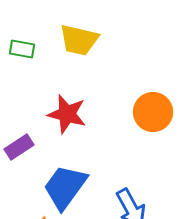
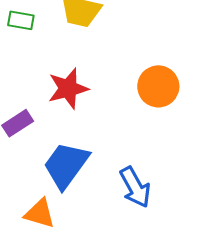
red star: (67, 114) -> (68, 89), turned -30

